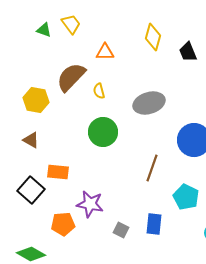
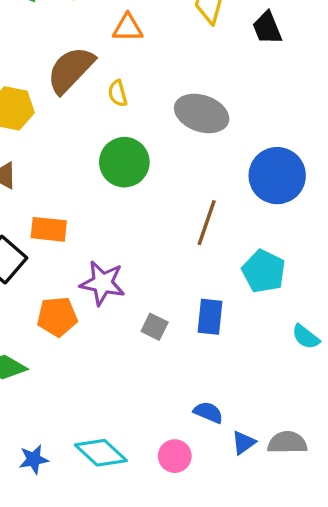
gray ellipse: (149, 103) -> (202, 113), turned 36

